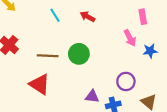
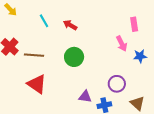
cyan line: (55, 15) -> (44, 21), moved
red arrow: (88, 17) -> (70, 25), moved
brown line: (48, 56) -> (34, 55), moved

